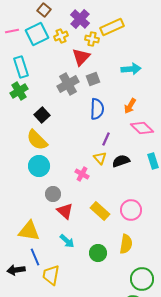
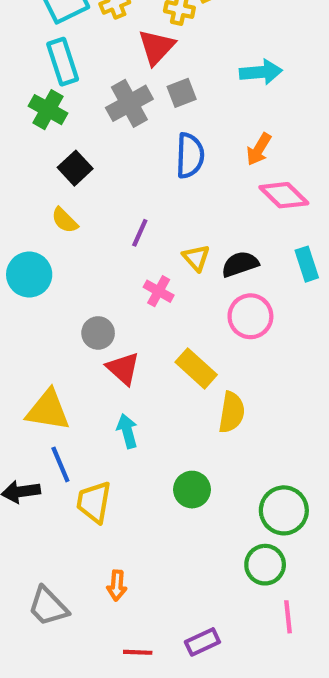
cyan rectangle: (21, 67) -> (63, 62), moved
green cross: (19, 91) -> (48, 110), moved, turned -30
purple line: (106, 139) -> (140, 233), moved
yellow semicircle: (37, 140) -> (65, 220), size x0.6
cyan circle: (39, 166) -> (29, 275), moved
pink circle: (131, 210) -> (250, 316), moved
cyan arrow: (67, 241) -> (127, 431), turned -147
yellow semicircle: (126, 244) -> (232, 412), moved
green circle: (98, 253) -> (192, 490), moved

